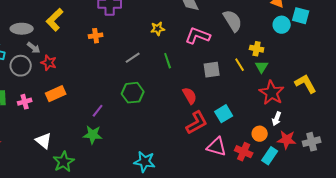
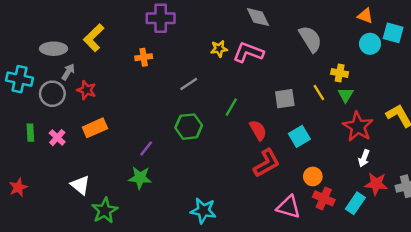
pink L-shape: (198, 36) -> (248, 52), moved
gray arrow: (34, 48) -> (68, 72), turned -96
green line: (168, 61) -> (231, 107), moved, turned 49
pink cross: (25, 102) -> (57, 138), turned -32
cyan square: (224, 114) -> (299, 136), moved
orange circle: (260, 134) -> (313, 176), moved
pink triangle: (217, 147) -> (288, 207), moved

